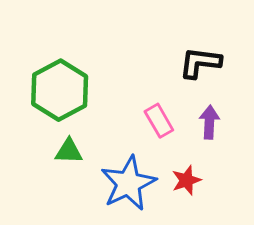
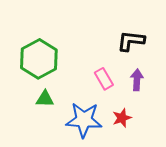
blue star: (128, 183) -> (84, 120), turned 30

